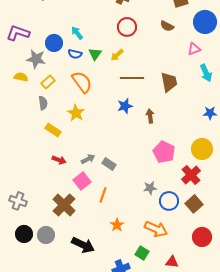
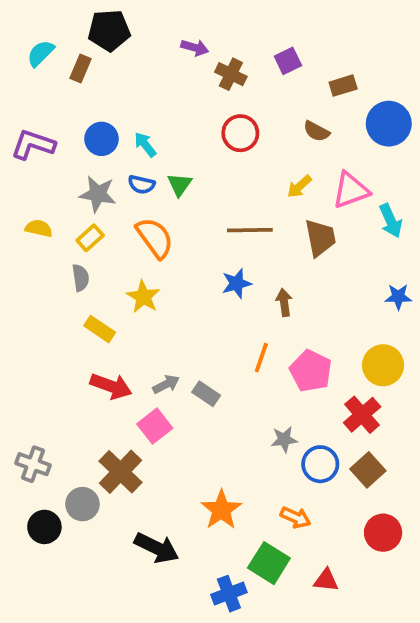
blue circle: (54, 43) -> (101, 139), moved
pink triangle: (194, 49) -> (351, 190), moved, size x1.5
yellow arrow: (117, 55) -> (299, 186), moved
gray star: (36, 59) -> (98, 194), moved
red arrow: (59, 160) -> (111, 386), size x1.5
orange line: (103, 195) -> (261, 358), moved
orange star: (117, 225) -> (221, 510), size x1.5
orange arrow: (156, 229) -> (296, 517), size x0.7
gray circle: (46, 235) -> (82, 504), moved
green square: (142, 253) -> (269, 563), size x1.5

